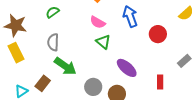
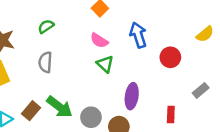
green arrow: (65, 66) -> (59, 107), moved
purple ellipse: (127, 68) -> (132, 96), turned 55

